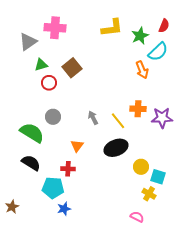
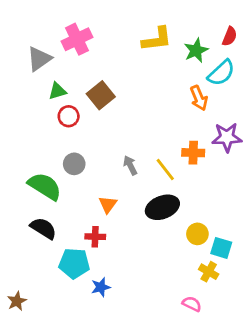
pink cross: (55, 28) -> (77, 39), turned -30
purple star: (162, 118) -> (227, 137), moved
brown star: (12, 207) -> (17, 301), moved
blue star: (64, 209) -> (101, 287), moved

